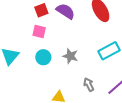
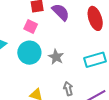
cyan circle: (43, 57) -> (29, 53), size x1.5

